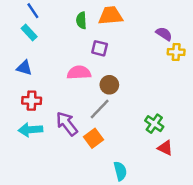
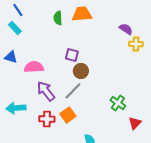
purple square: (100, 48) -> (72, 55), moved
pink semicircle: (79, 73) -> (34, 67), moved
red cross: (32, 101) -> (47, 119), moved
purple arrow: (67, 124) -> (46, 91), moved
red triangle: (165, 148) -> (135, 123), moved, turned 48

